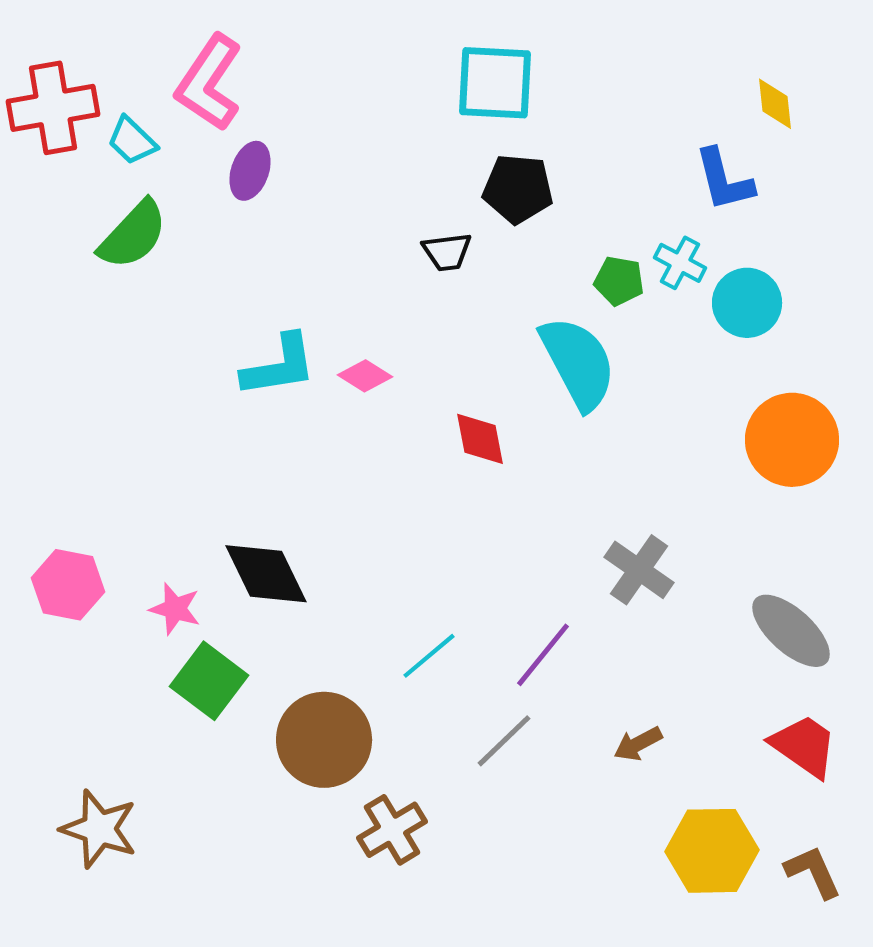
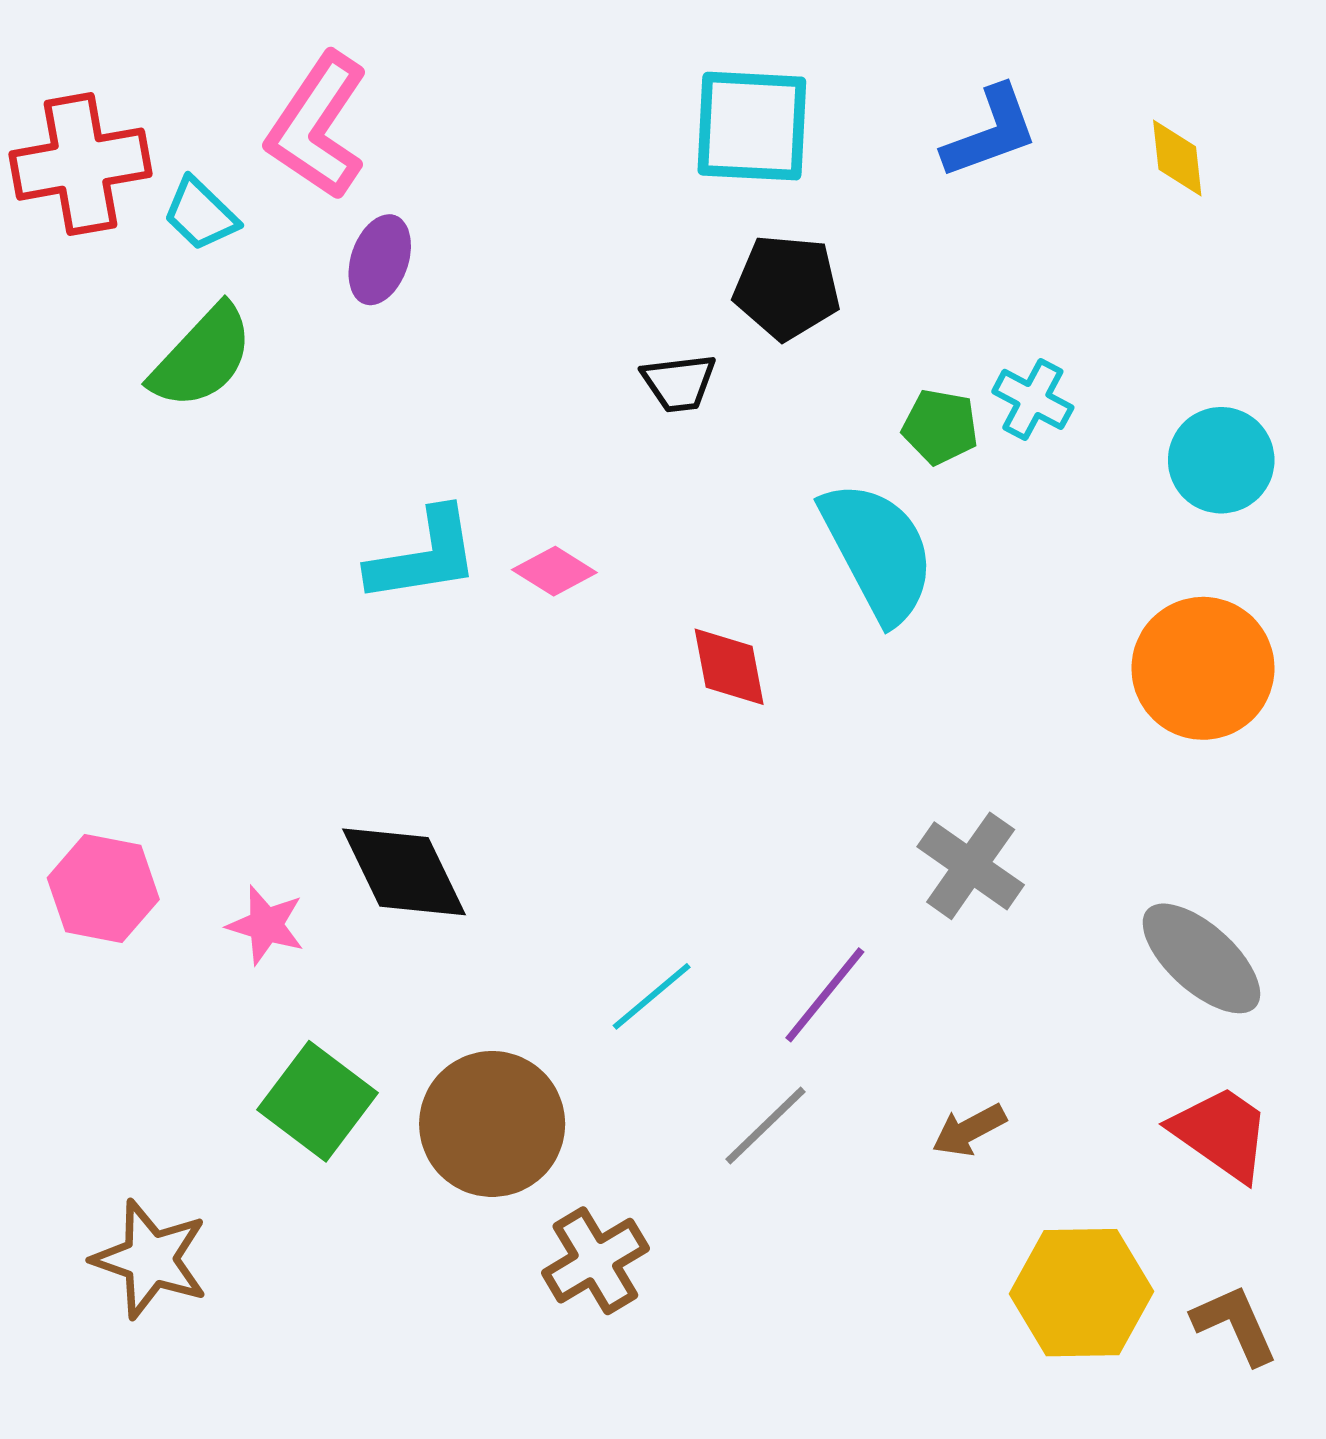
blue L-shape: (724, 180) -> (990, 132), moved, turned -96
cyan circle: (747, 303) -> (1221, 460), moved
green square: (209, 681) -> (317, 1101), moved

